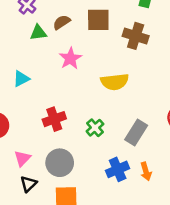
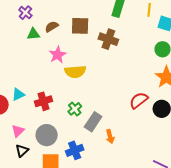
cyan triangle: (21, 79) -> (18, 94), moved
yellow semicircle: (115, 82) -> (75, 72), moved
gray rectangle: (136, 132) -> (93, 122), moved
blue cross: (118, 169) -> (75, 150), moved
orange arrow: (146, 171) -> (110, 136), moved

